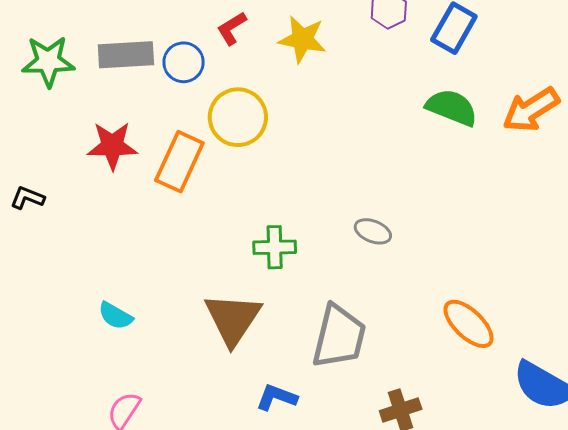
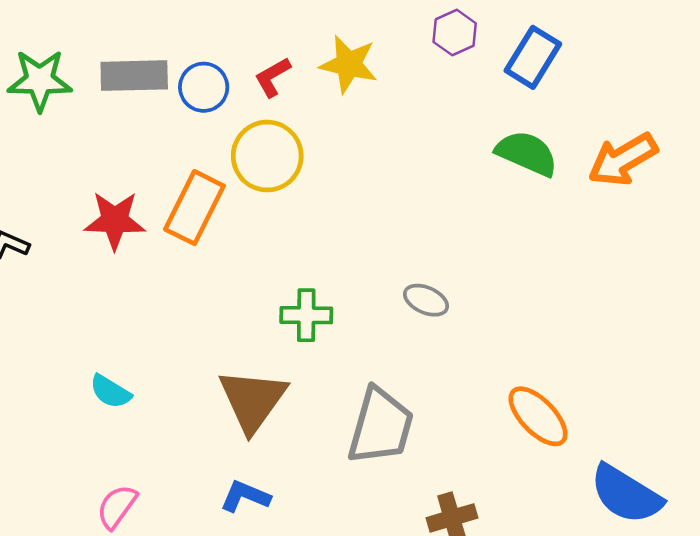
red L-shape: (232, 28) -> (273, 77), moved
red star: (112, 146) -> (115, 220), moved
blue L-shape: (277, 397) -> (245, 496), moved

